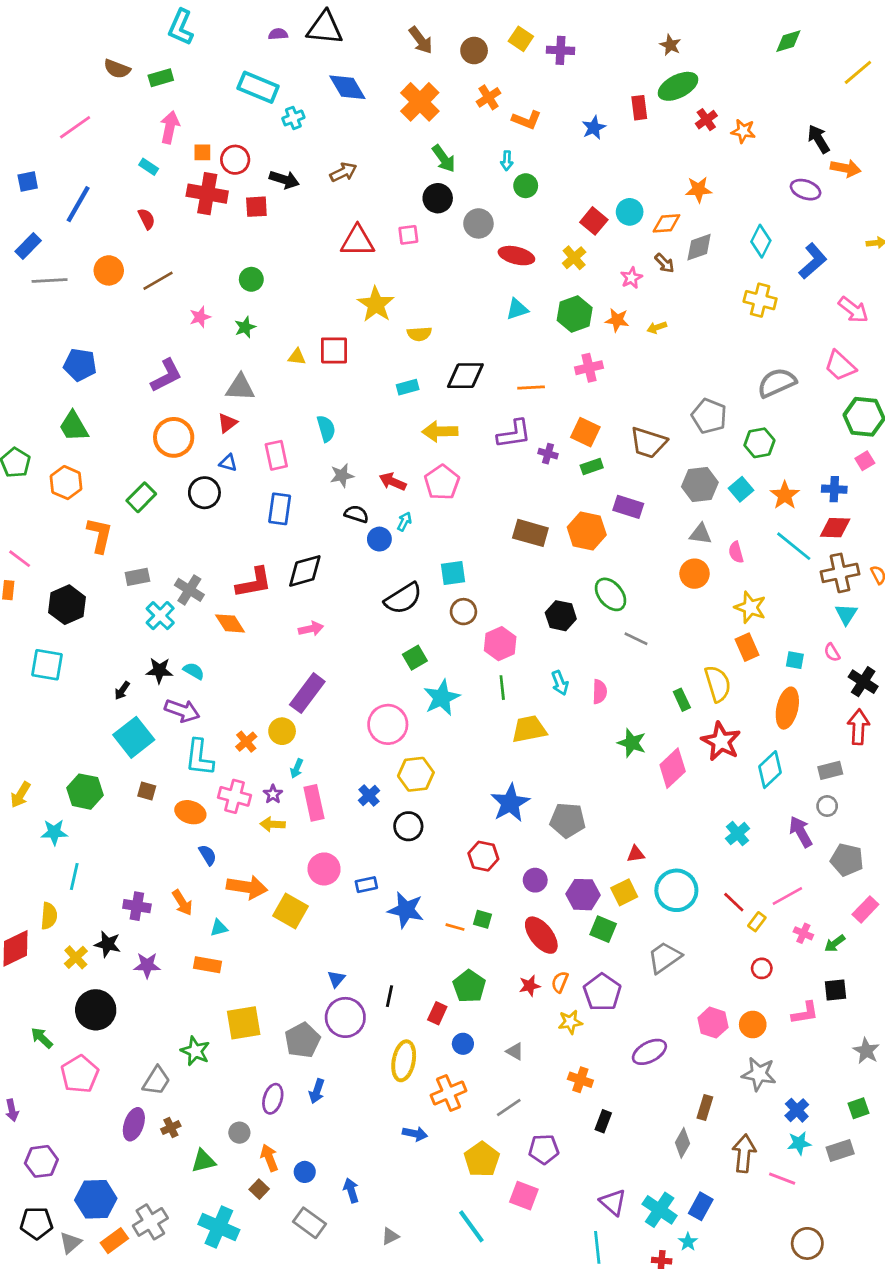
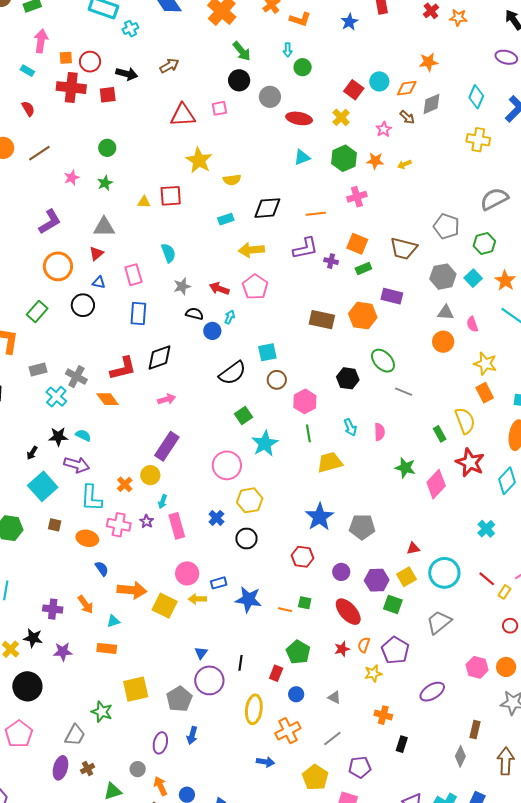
yellow arrow: (273, 824) -> (197, 599), moved

